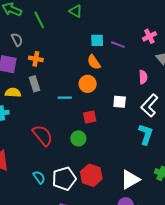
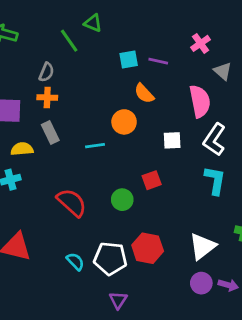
green line: (39, 20) -> (69, 41), moved
gray semicircle: (17, 40) -> (46, 72), moved, turned 56
orange semicircle: (94, 62) -> (144, 93), moved
pink semicircle: (143, 77) -> (200, 101), size x1.6
red square: (90, 117) -> (152, 180), moved
white pentagon: (64, 179) -> (110, 258), turned 30

